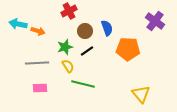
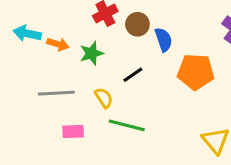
brown circle: (85, 31) -> (137, 24), moved
green star: (65, 47) -> (92, 53), moved
pink rectangle: (40, 88) -> (73, 131), moved

